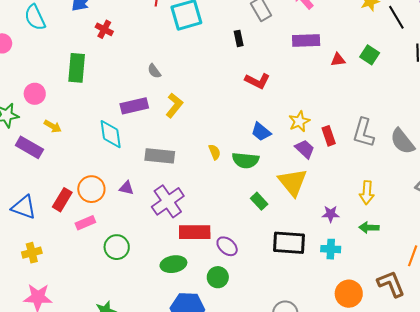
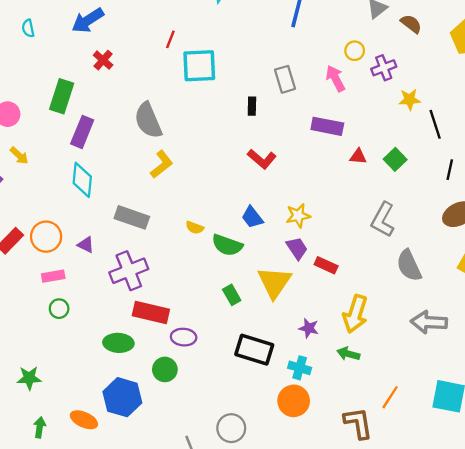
cyan semicircle: (35, 17) -> (28, 28), size x0.6
gray semicircle: (154, 71) -> (148, 120), size x2.0
purple rectangle: (134, 106) -> (82, 132), moved, turned -68
gray L-shape: (363, 133) -> (383, 220), moved
red rectangle: (329, 136) -> (326, 265), moved, turned -60
yellow semicircle: (215, 152) -> (195, 228), turned 119
yellow arrow: (367, 193) -> (355, 314), size x1.4
pink rectangle: (85, 223) -> (53, 276), moved
purple ellipse: (227, 246) -> (184, 337), turned -50
green circle: (117, 247) -> (59, 309), size x0.7
orange circle: (349, 294) -> (294, 401), moved

